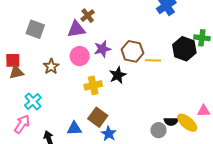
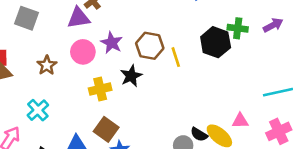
purple star: (102, 49) -> (112, 43), turned -30
yellow line: (153, 60) -> (176, 57), turned 70
cyan cross: (33, 101) -> (38, 110), moved
black semicircle: (171, 121) -> (199, 134), turned 32

